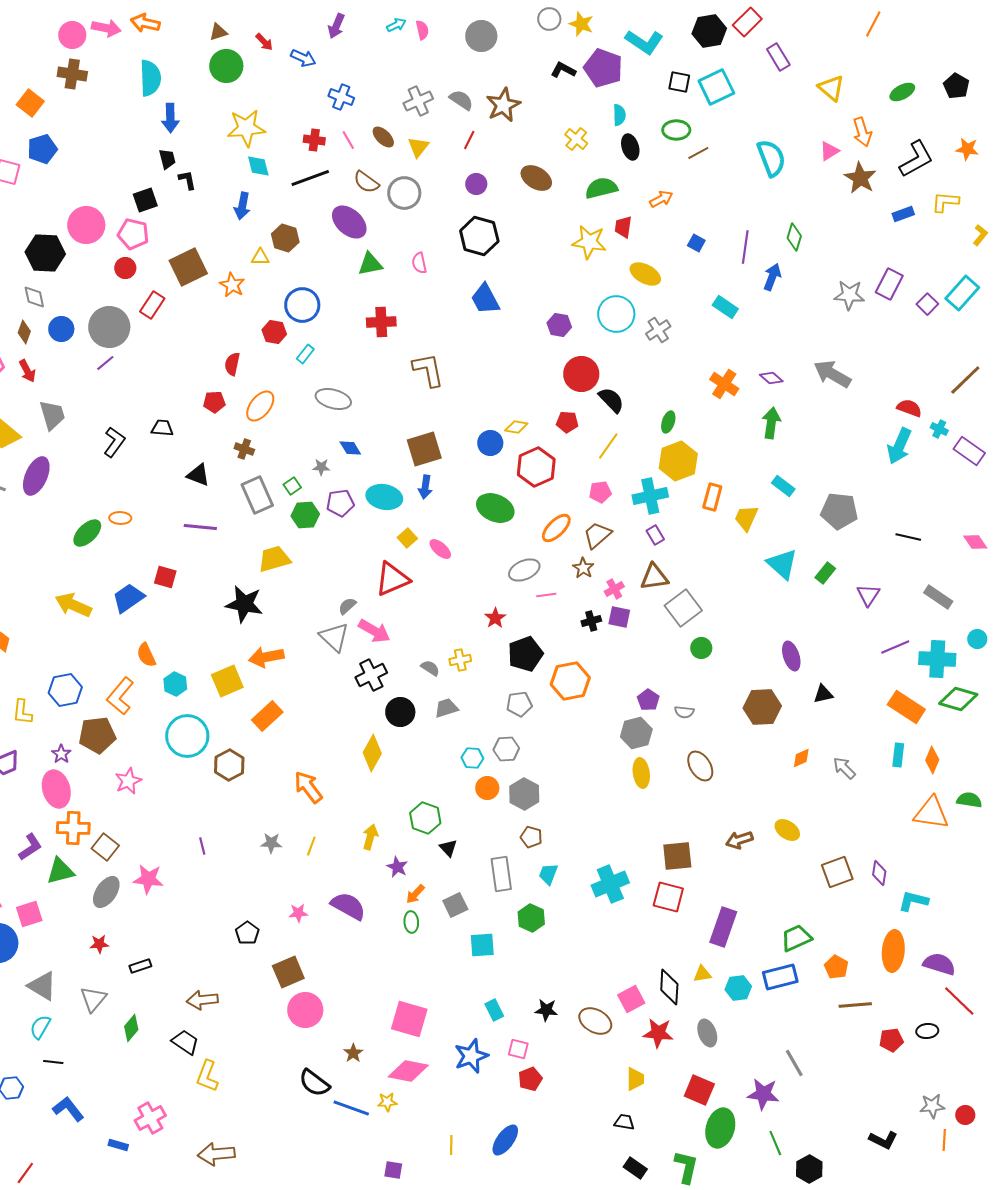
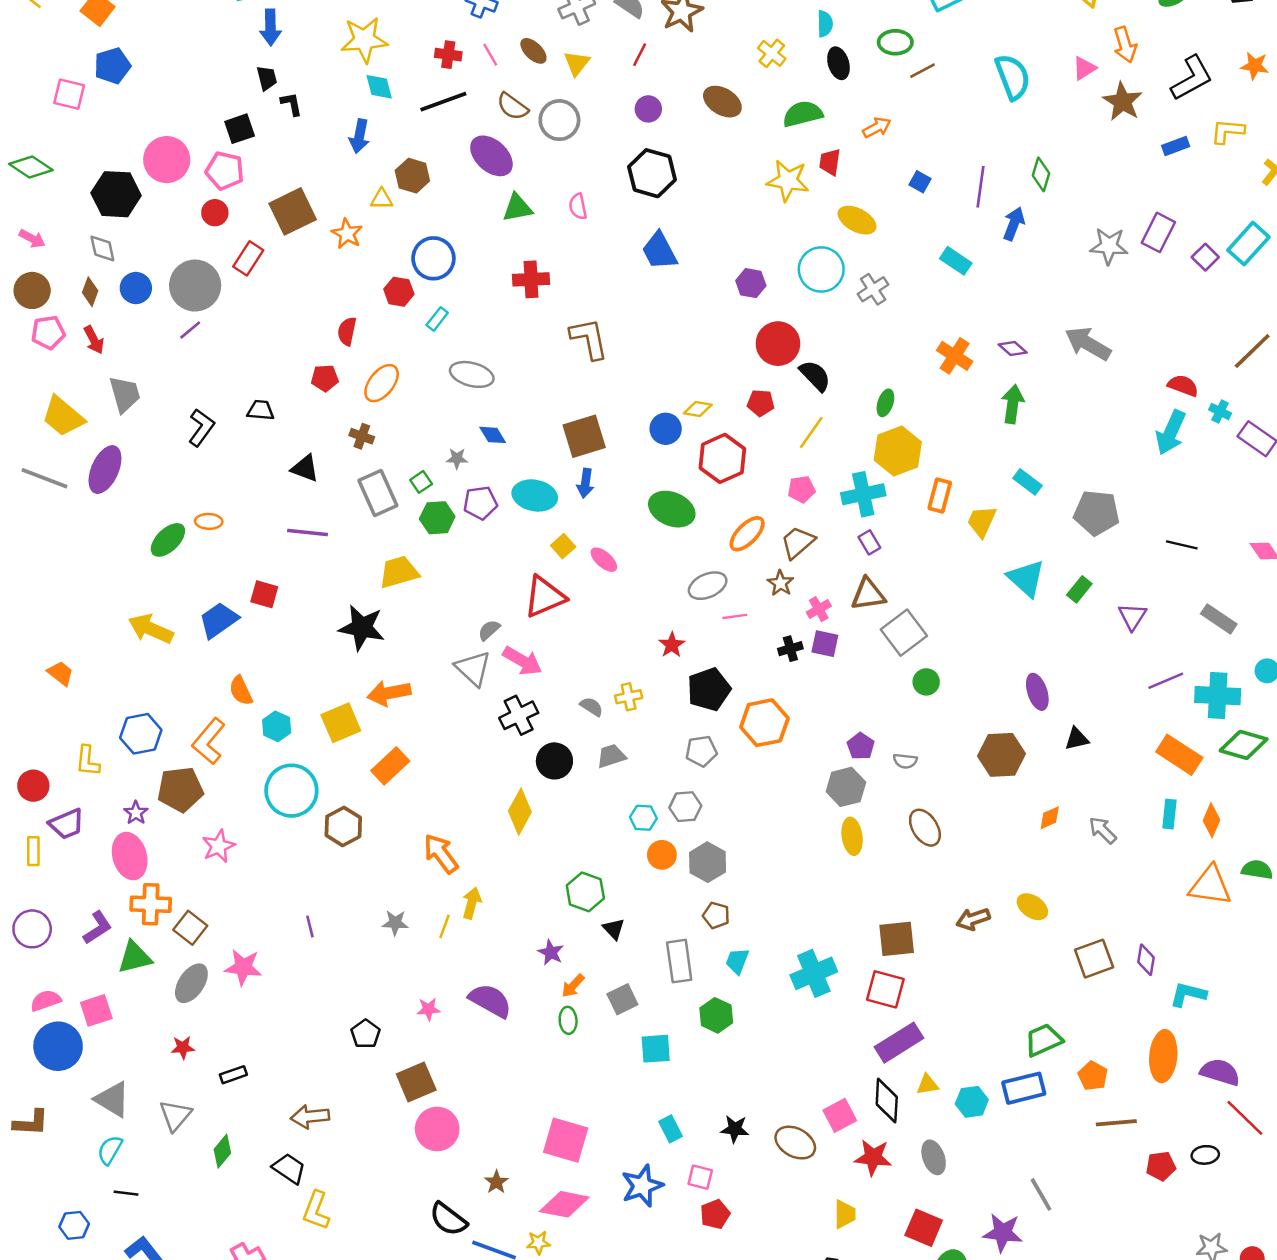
yellow arrow: (370, 837) -> (472, 903), moved
purple rectangle: (723, 927) -> (899, 1043), moved, turned 39

